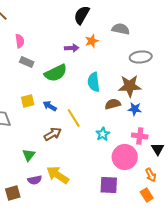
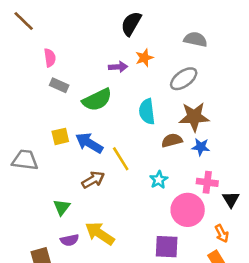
gray semicircle: (121, 29) -> (195, 39), moved
gray ellipse: (141, 57) -> (184, 79), moved, turned -30
blue arrow: (50, 106) -> (89, 143), size x1.5

